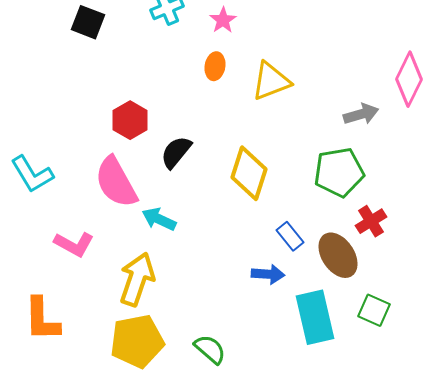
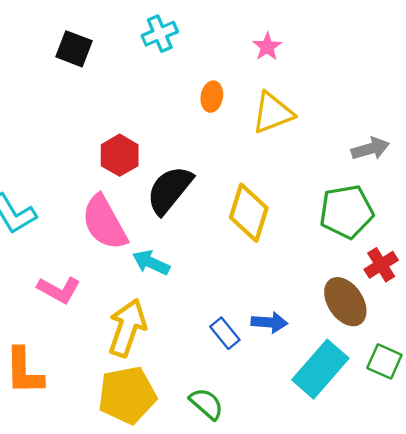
pink star: (223, 20) -> (267, 47), moved
black semicircle: (176, 152) -> (170, 190), size x1.4
blue rectangle: (290, 236) -> (225, 333), moved
cyan rectangle: (315, 317) -> (320, 369), turned 54

